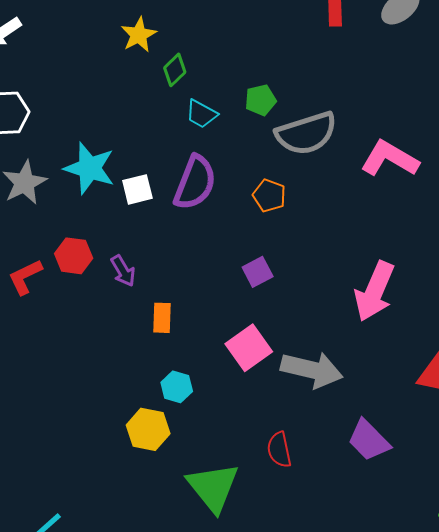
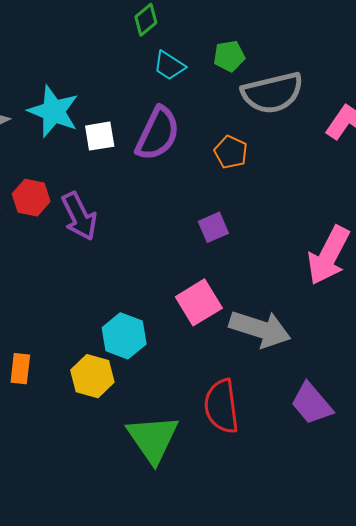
purple arrow: (123, 271) -> (79, 216), size x1.5
orange rectangle: (162, 318) -> (20, 369), moved
cyan hexagon: (177, 387) -> (124, 336), size x1.4
red semicircle: (279, 450) -> (222, 406), size x1.5

